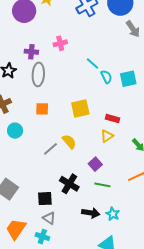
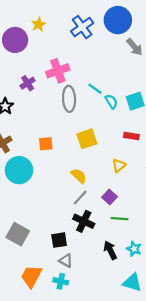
pink cross: (60, 43) -> (58, 71), size x1.5
purple cross: (31, 52) -> (28, 83), turned -32
gray ellipse: (38, 74) -> (69, 99), moved
red rectangle: (113, 118) -> (131, 136), moved
cyan circle: (15, 131) -> (19, 170), size x1.6
gray line: (50, 149) -> (80, 197), moved
black arrow: (91, 213) -> (110, 250), turned -120

